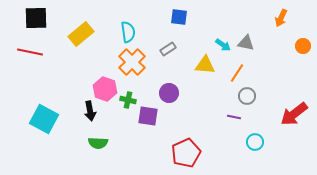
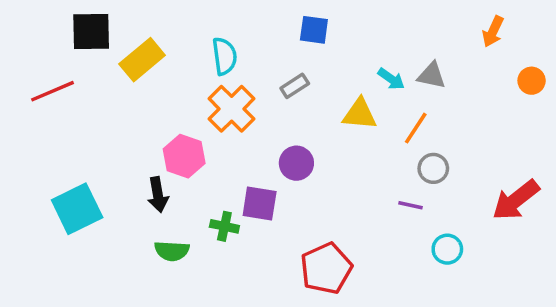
black square: (36, 18) -> (91, 32), moved
red line: (30, 52) -> (53, 91), turned -35
green cross: (128, 100) -> (224, 226), moved
cyan square: (44, 119) -> (77, 209), turned 36

